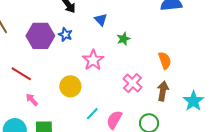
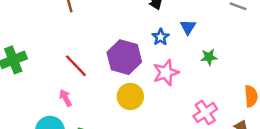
blue star: (65, 35) -> (161, 37), moved
purple hexagon: (40, 36) -> (124, 57), moved
pink arrow: (32, 100) -> (65, 98), moved

